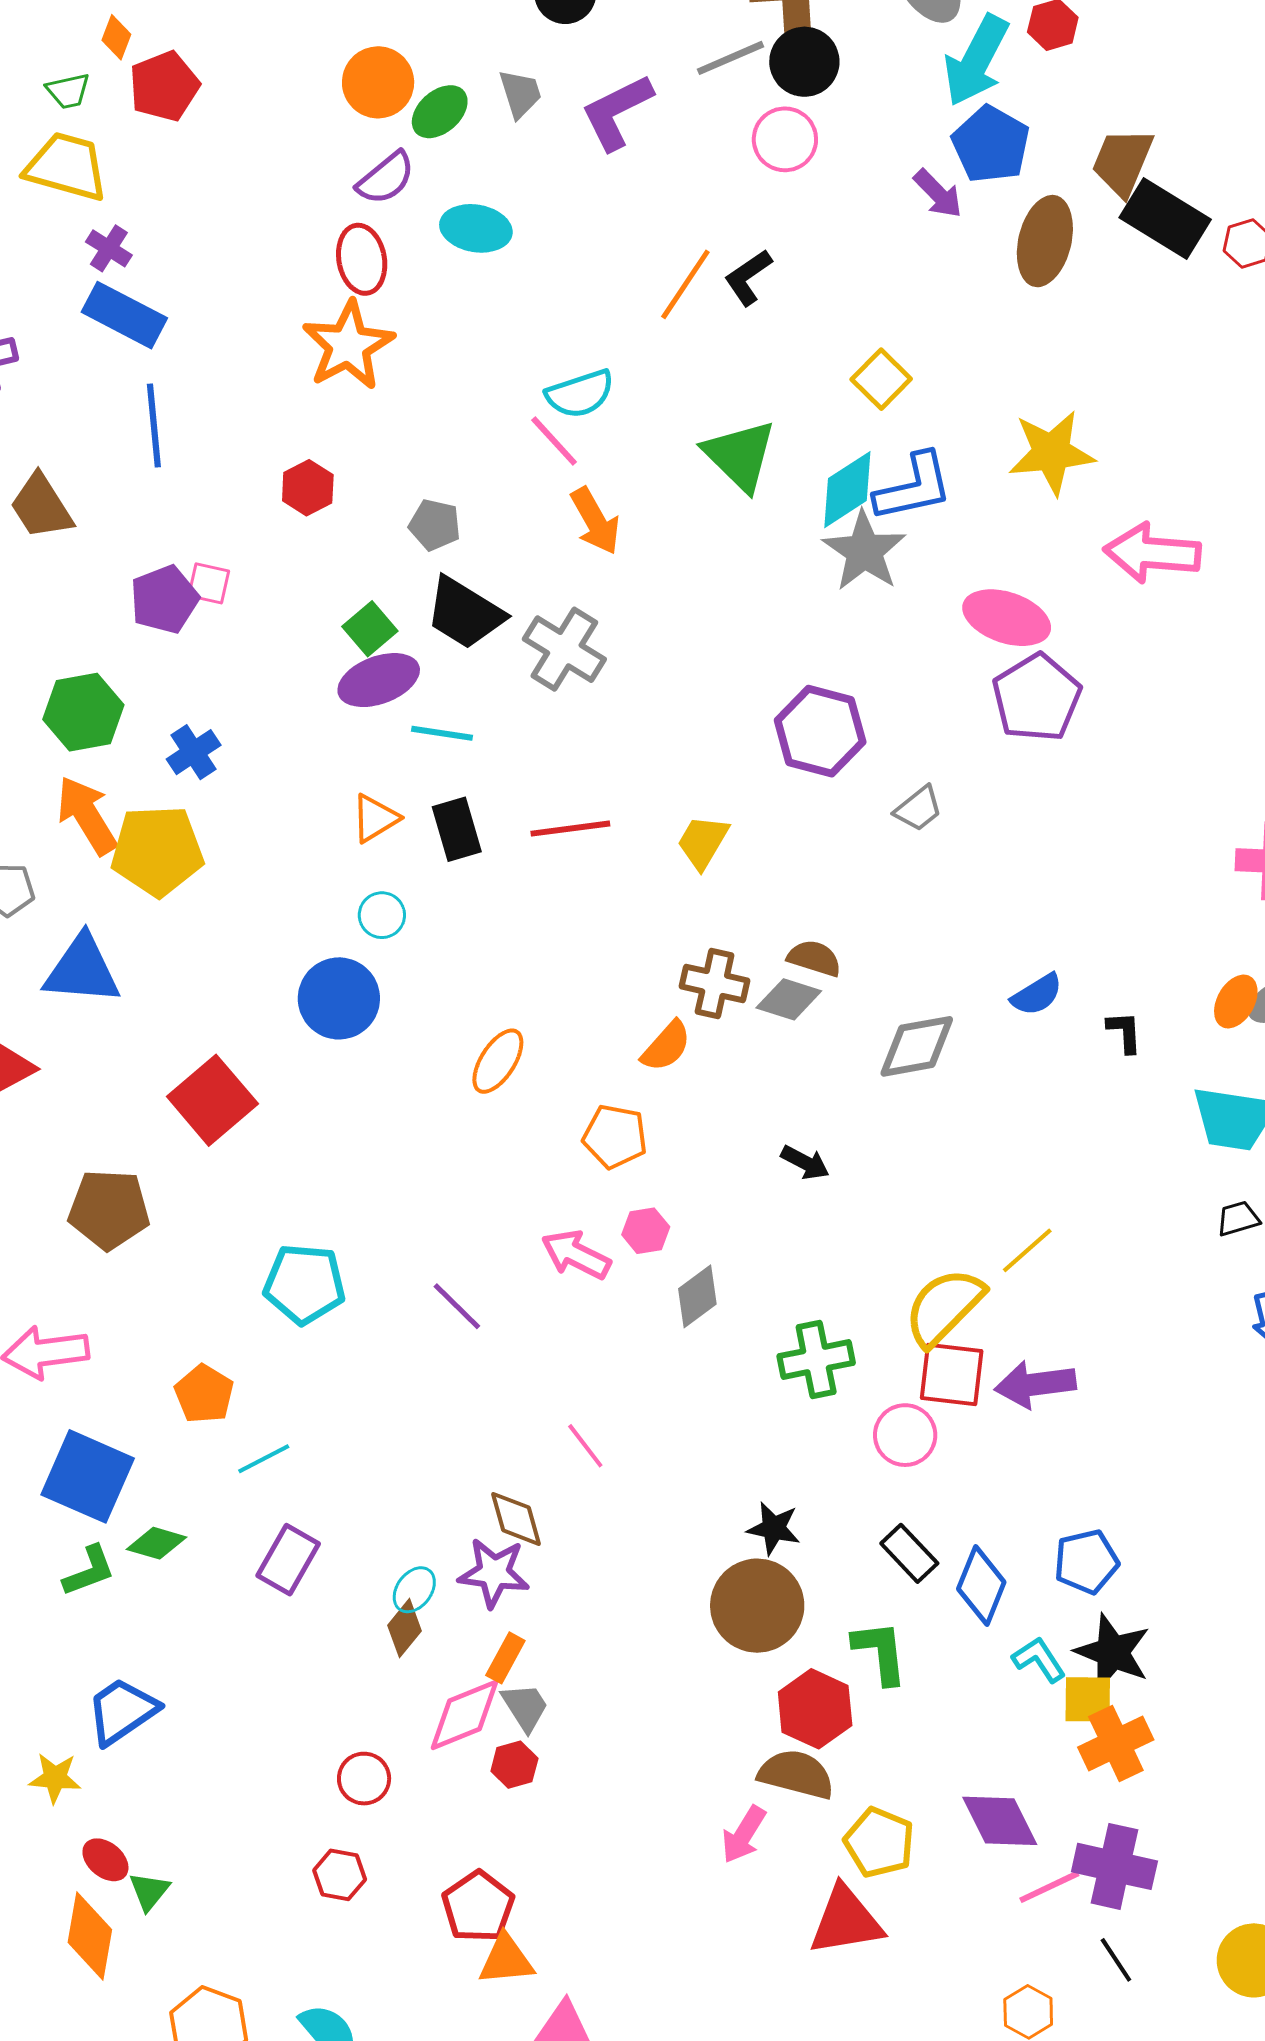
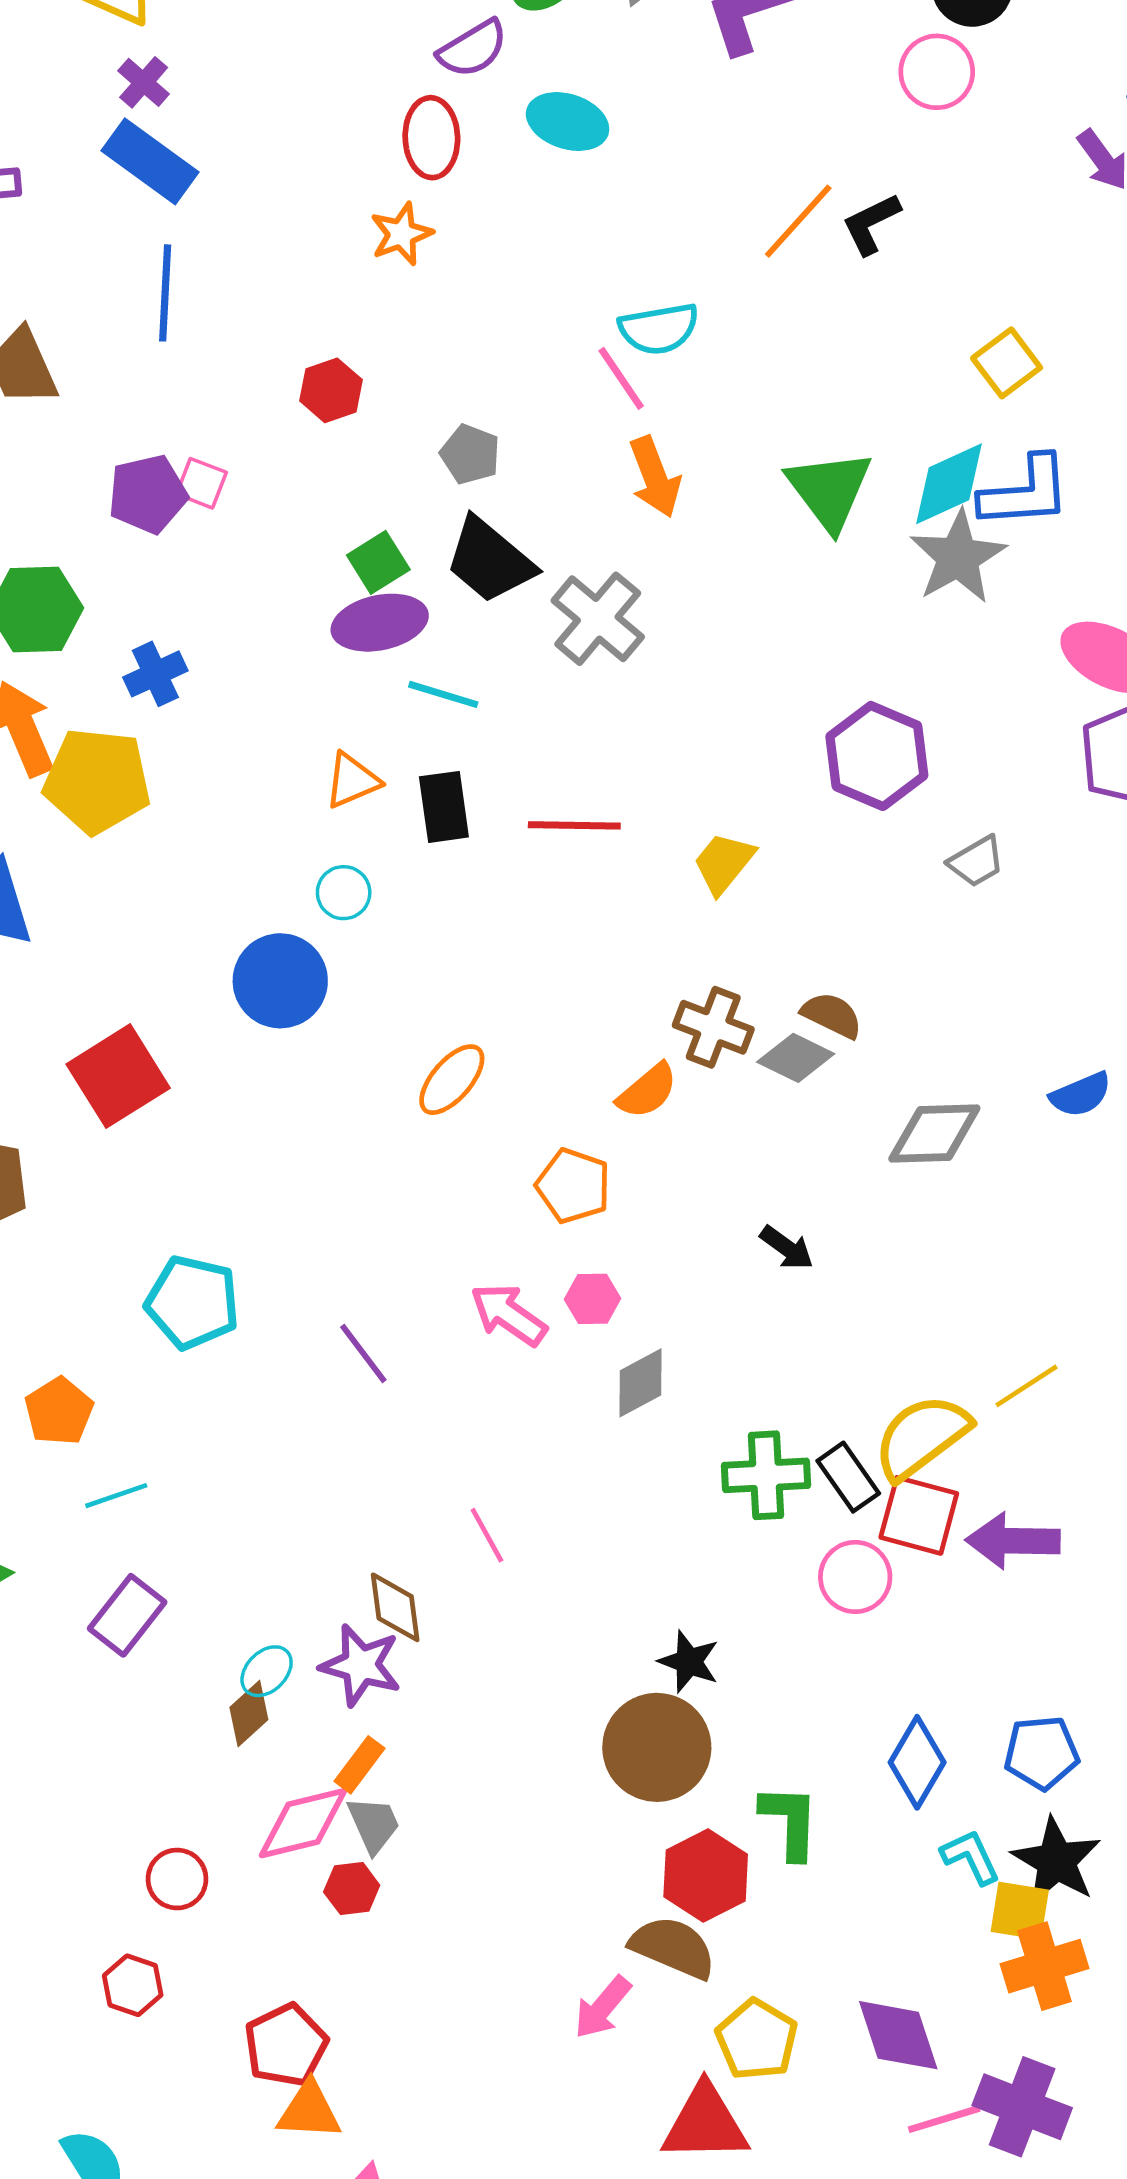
orange star: (348, 345) -> (401, 234), size x0.6
green triangle: (740, 455) -> (829, 490), moved
black rectangle: (909, 1553) -> (848, 1477), moved

